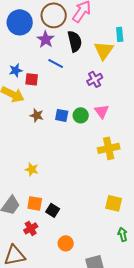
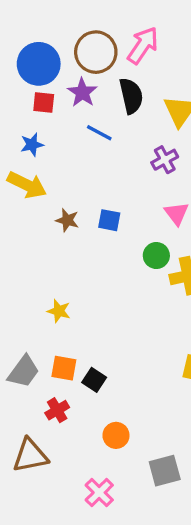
red square: (32, 79) -> (44, 103), moved
green circle: (81, 115) -> (156, 256), moved

